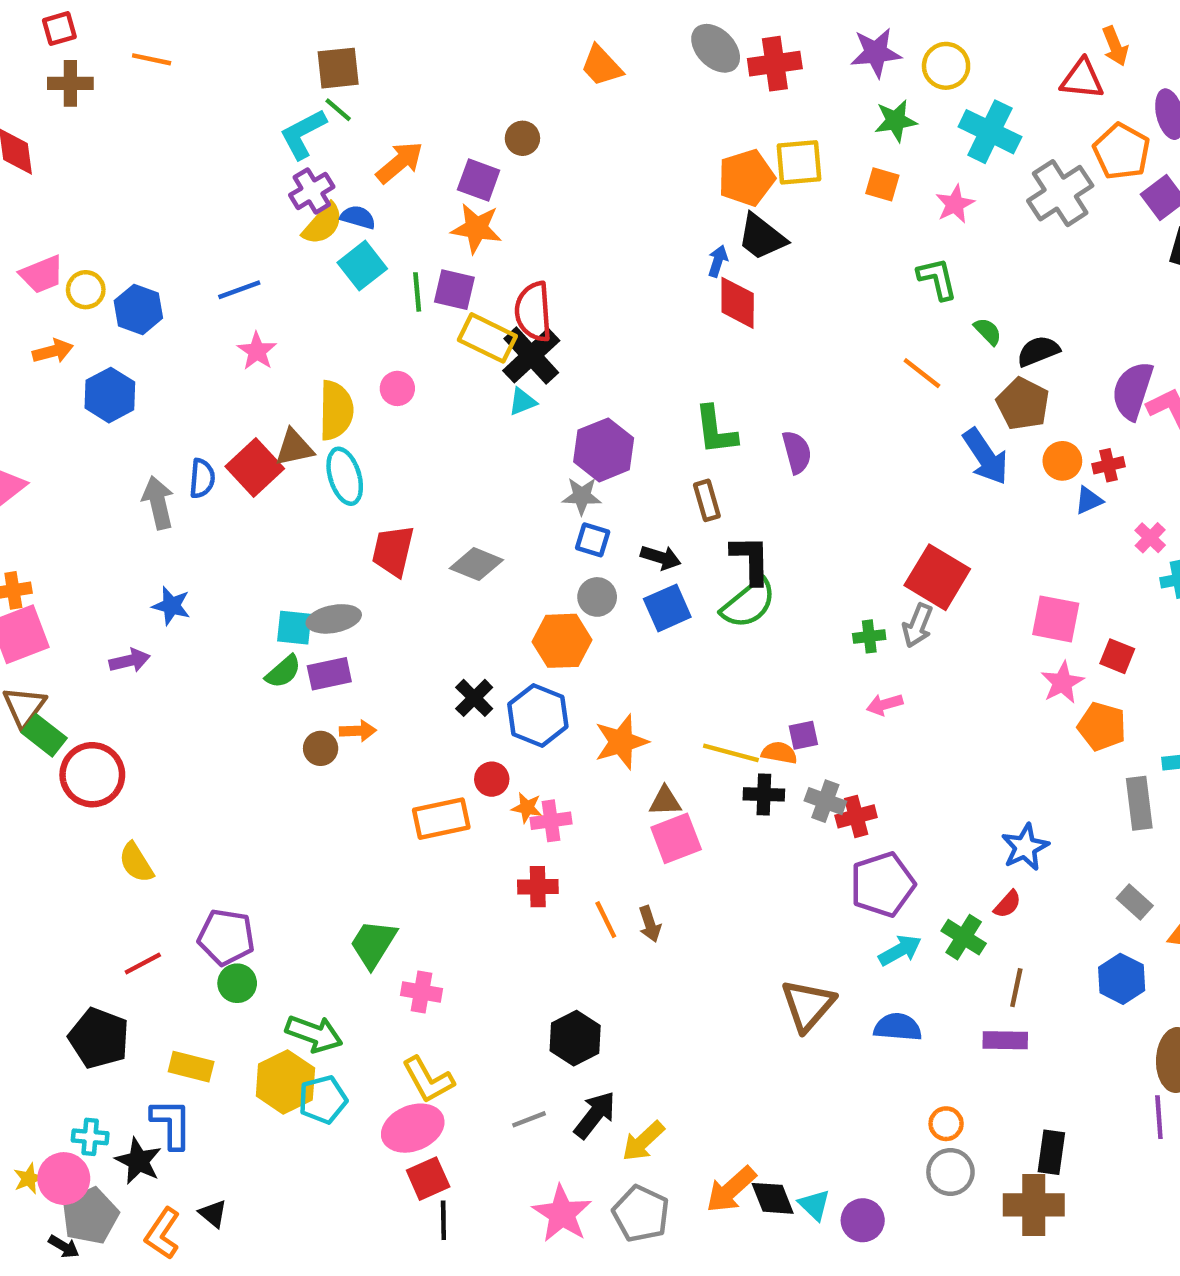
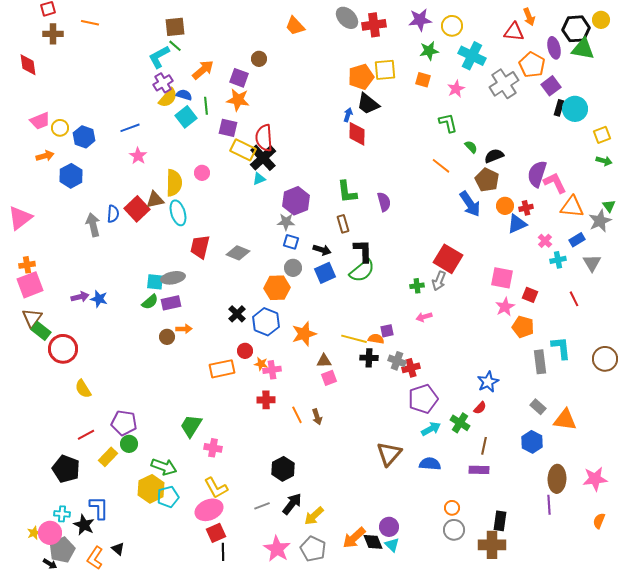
green line: (417, 292) -> (206, 106), moved
blue triangle: (1089, 500) -> (517, 224), size x1.5
blue star: (171, 606) -> (99, 299), moved
pink square: (676, 838) -> (329, 378), size x0.7
yellow rectangle: (191, 1067) -> (108, 457), moved, turned -60
purple circle: (863, 1220) -> (389, 527), moved

